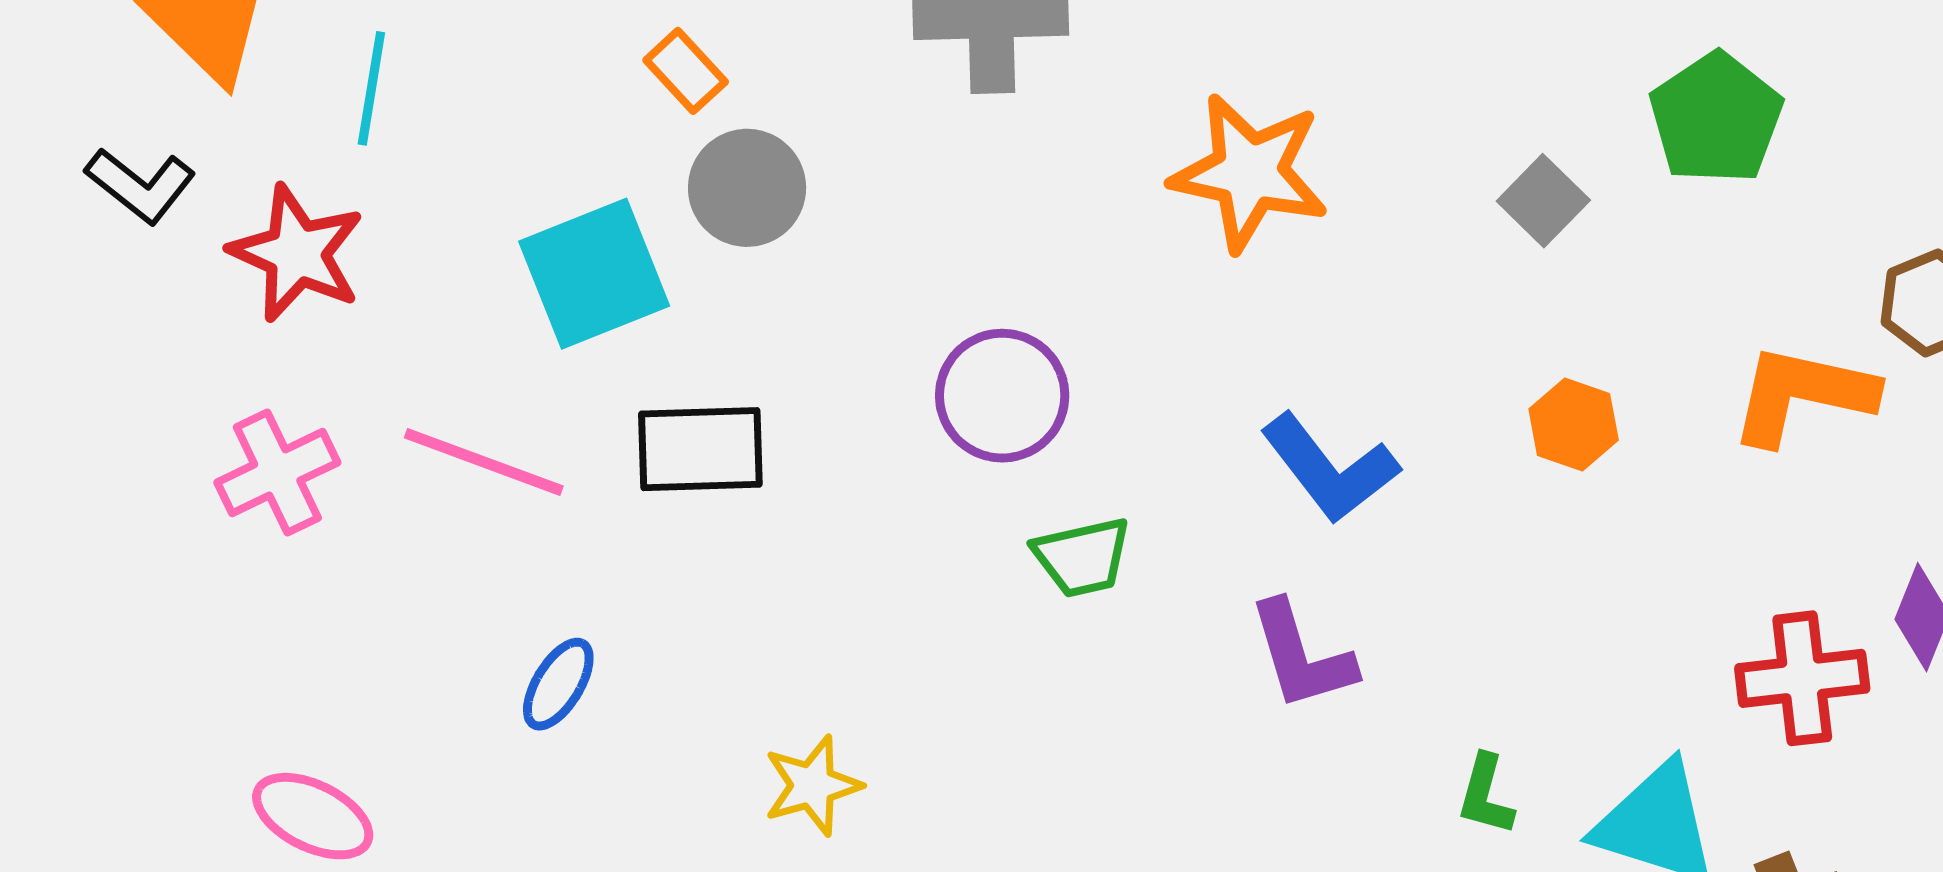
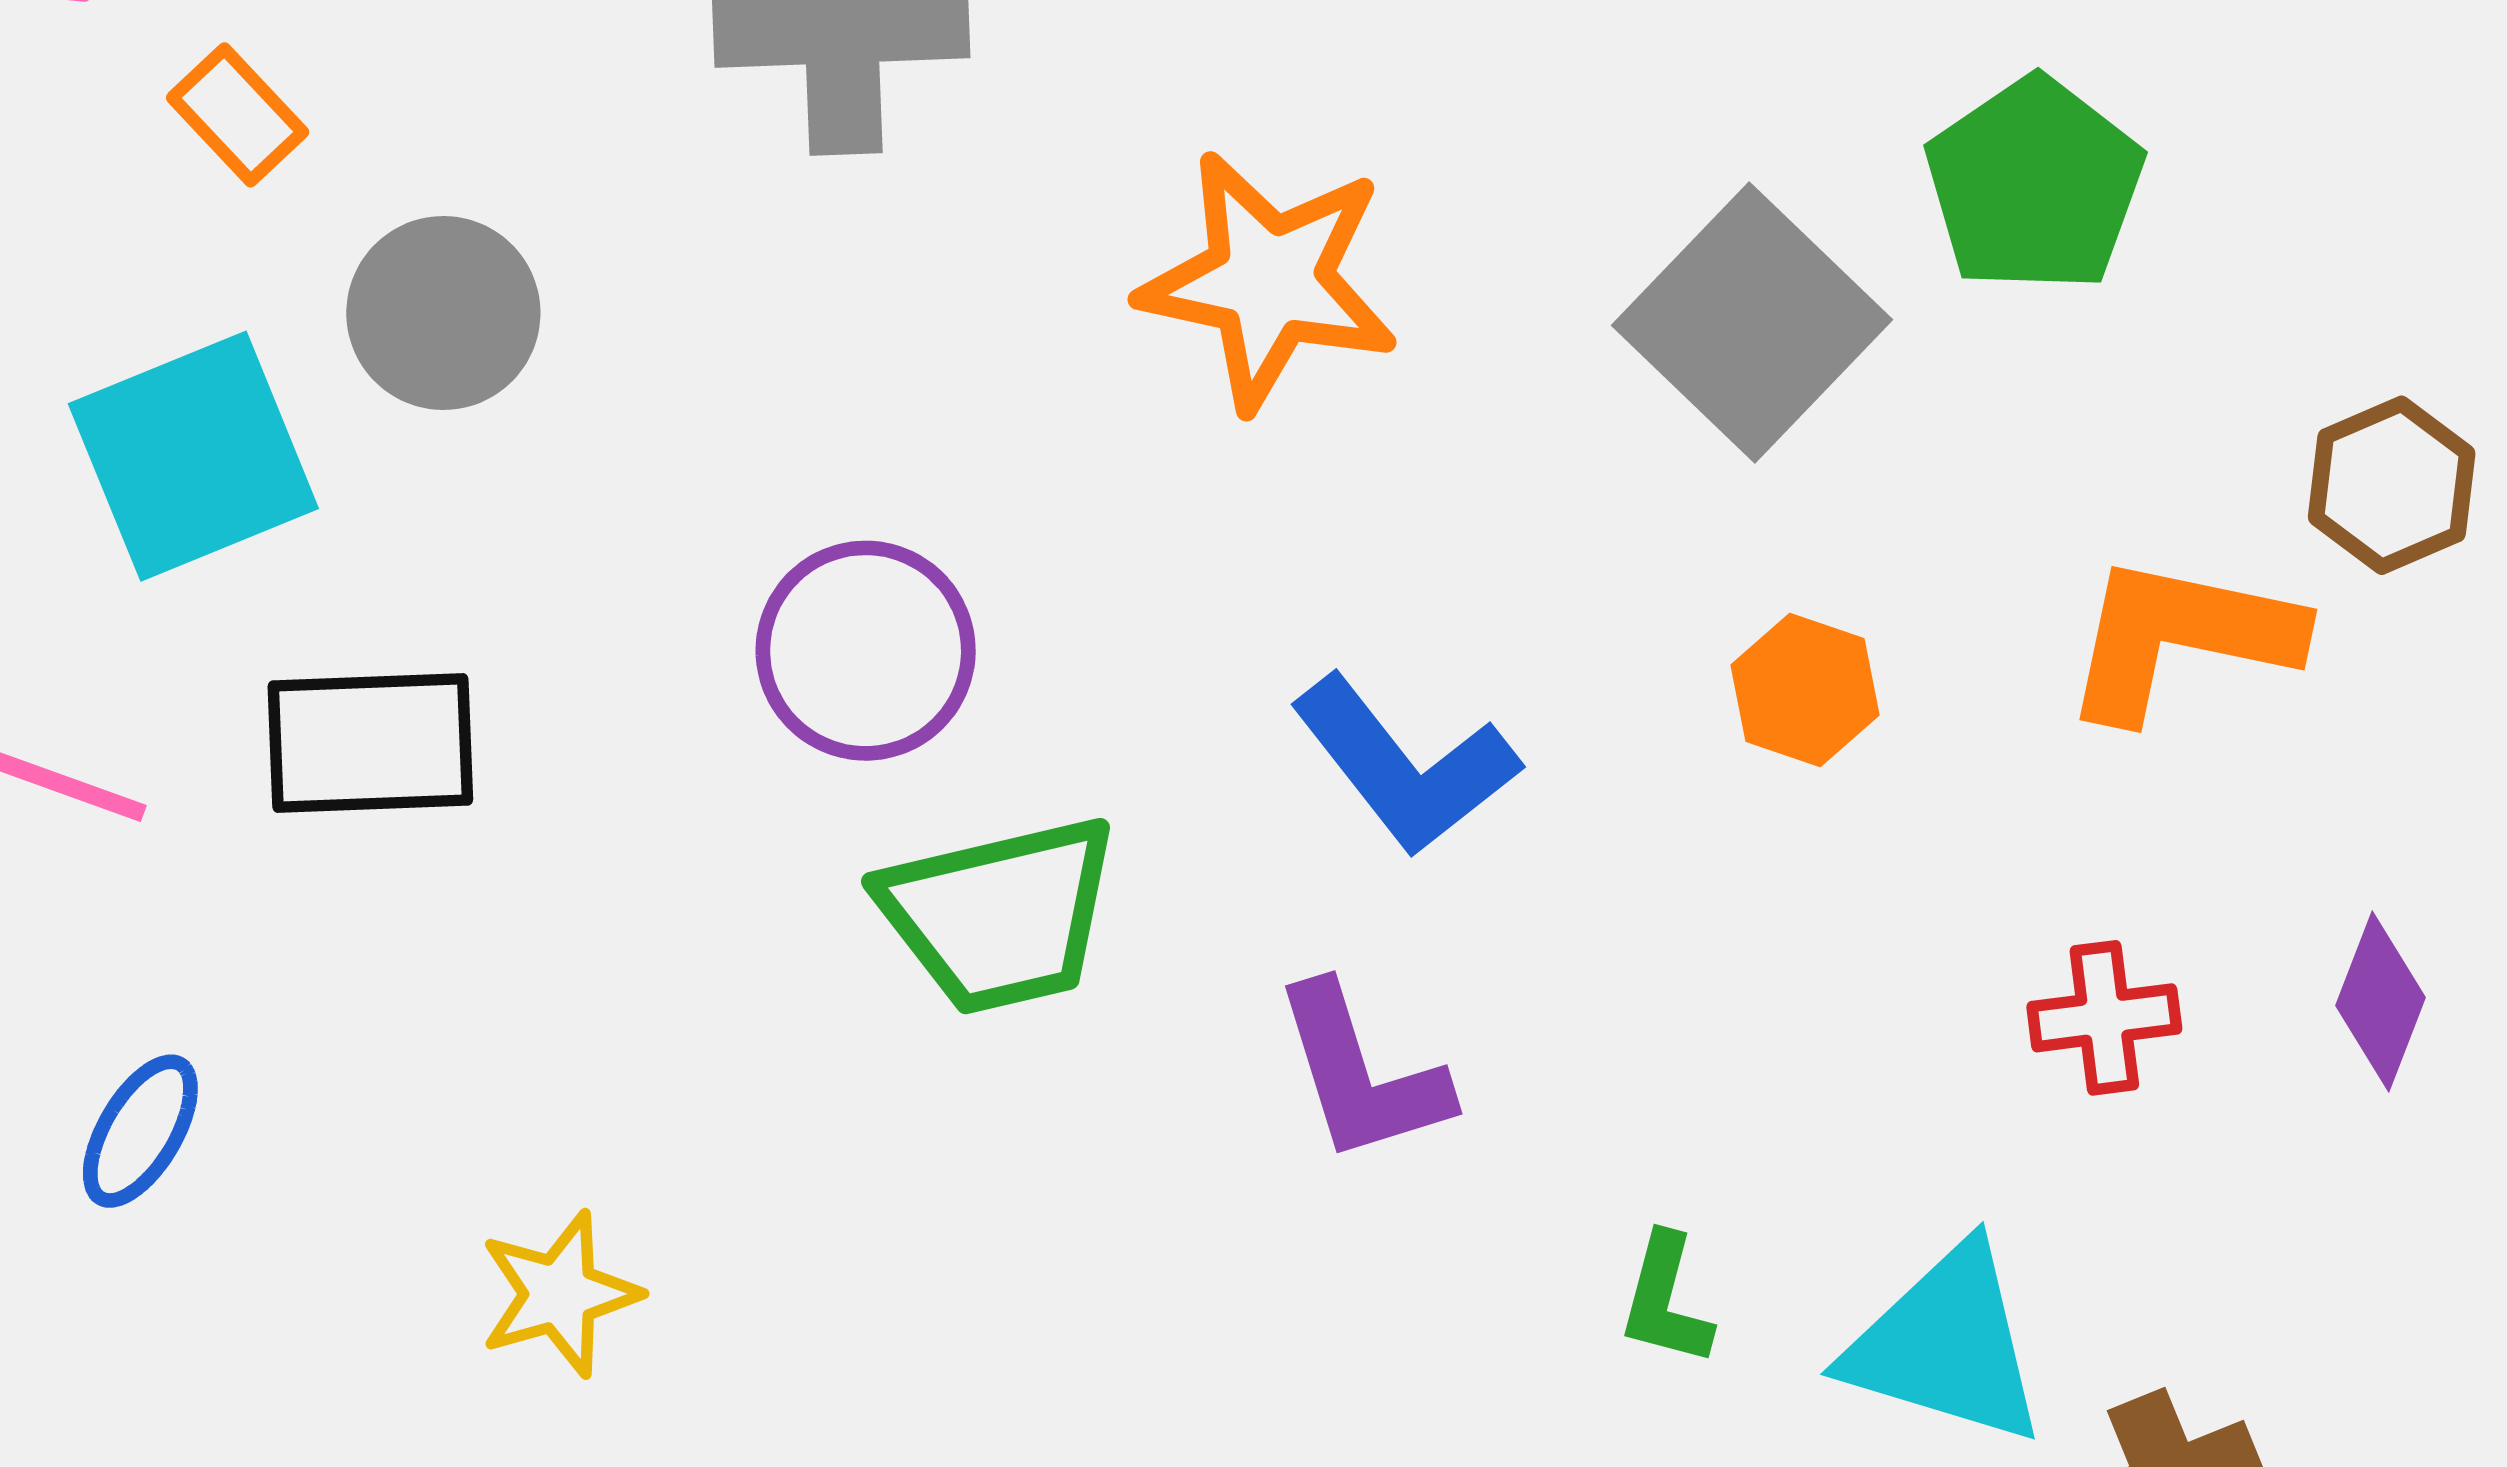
orange rectangle: (686, 71) -> (238, 115), moved
gray square: (1543, 201) -> (1752, 323), size x1.8
green trapezoid: (1082, 557) -> (1000, 915), size x1.5
red cross: (1802, 678) -> (2104, 1018), moved, size x0.7

